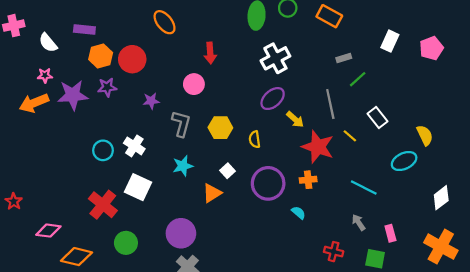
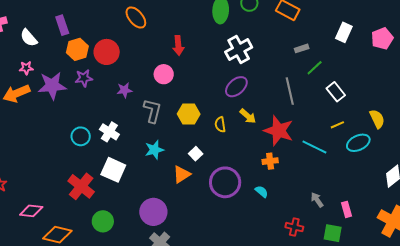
purple rectangle: (84, 29) -> (62, 25), turned 66
white rectangle: (377, 118) -> (336, 92), moved
yellow arrow: (295, 119) -> (248, 116), moved
yellow line: (350, 136) -> (337, 125), moved, turned -64
purple circle: (268, 183) -> (225, 182), moved
cyan line: (364, 187) -> (314, 147), moved

